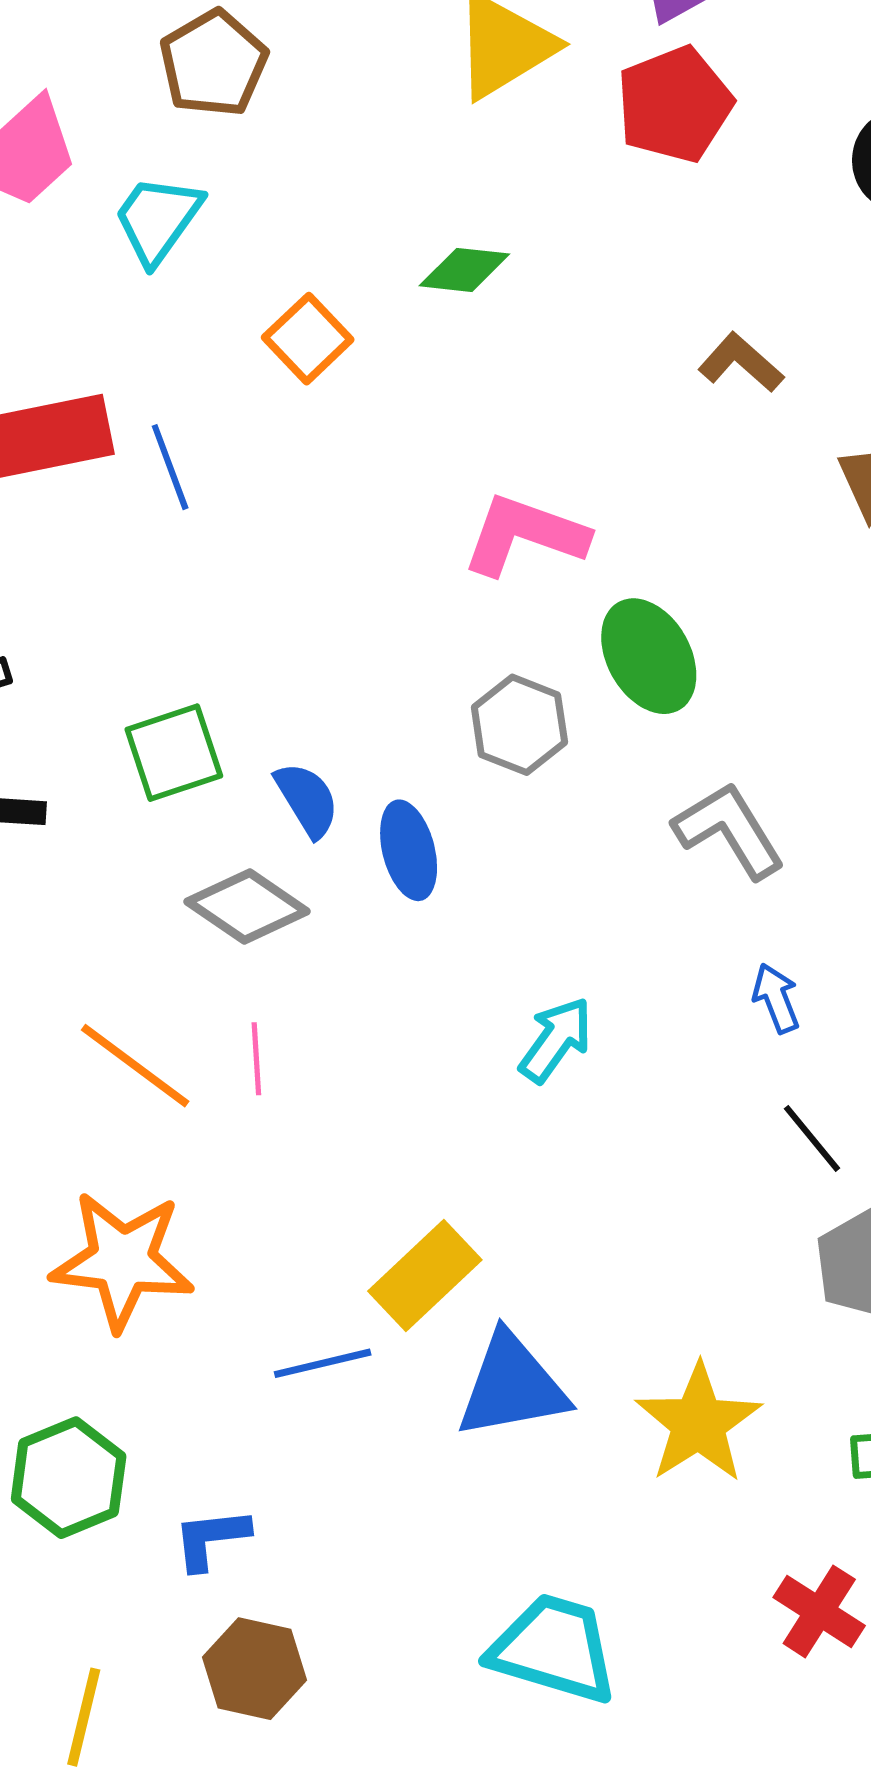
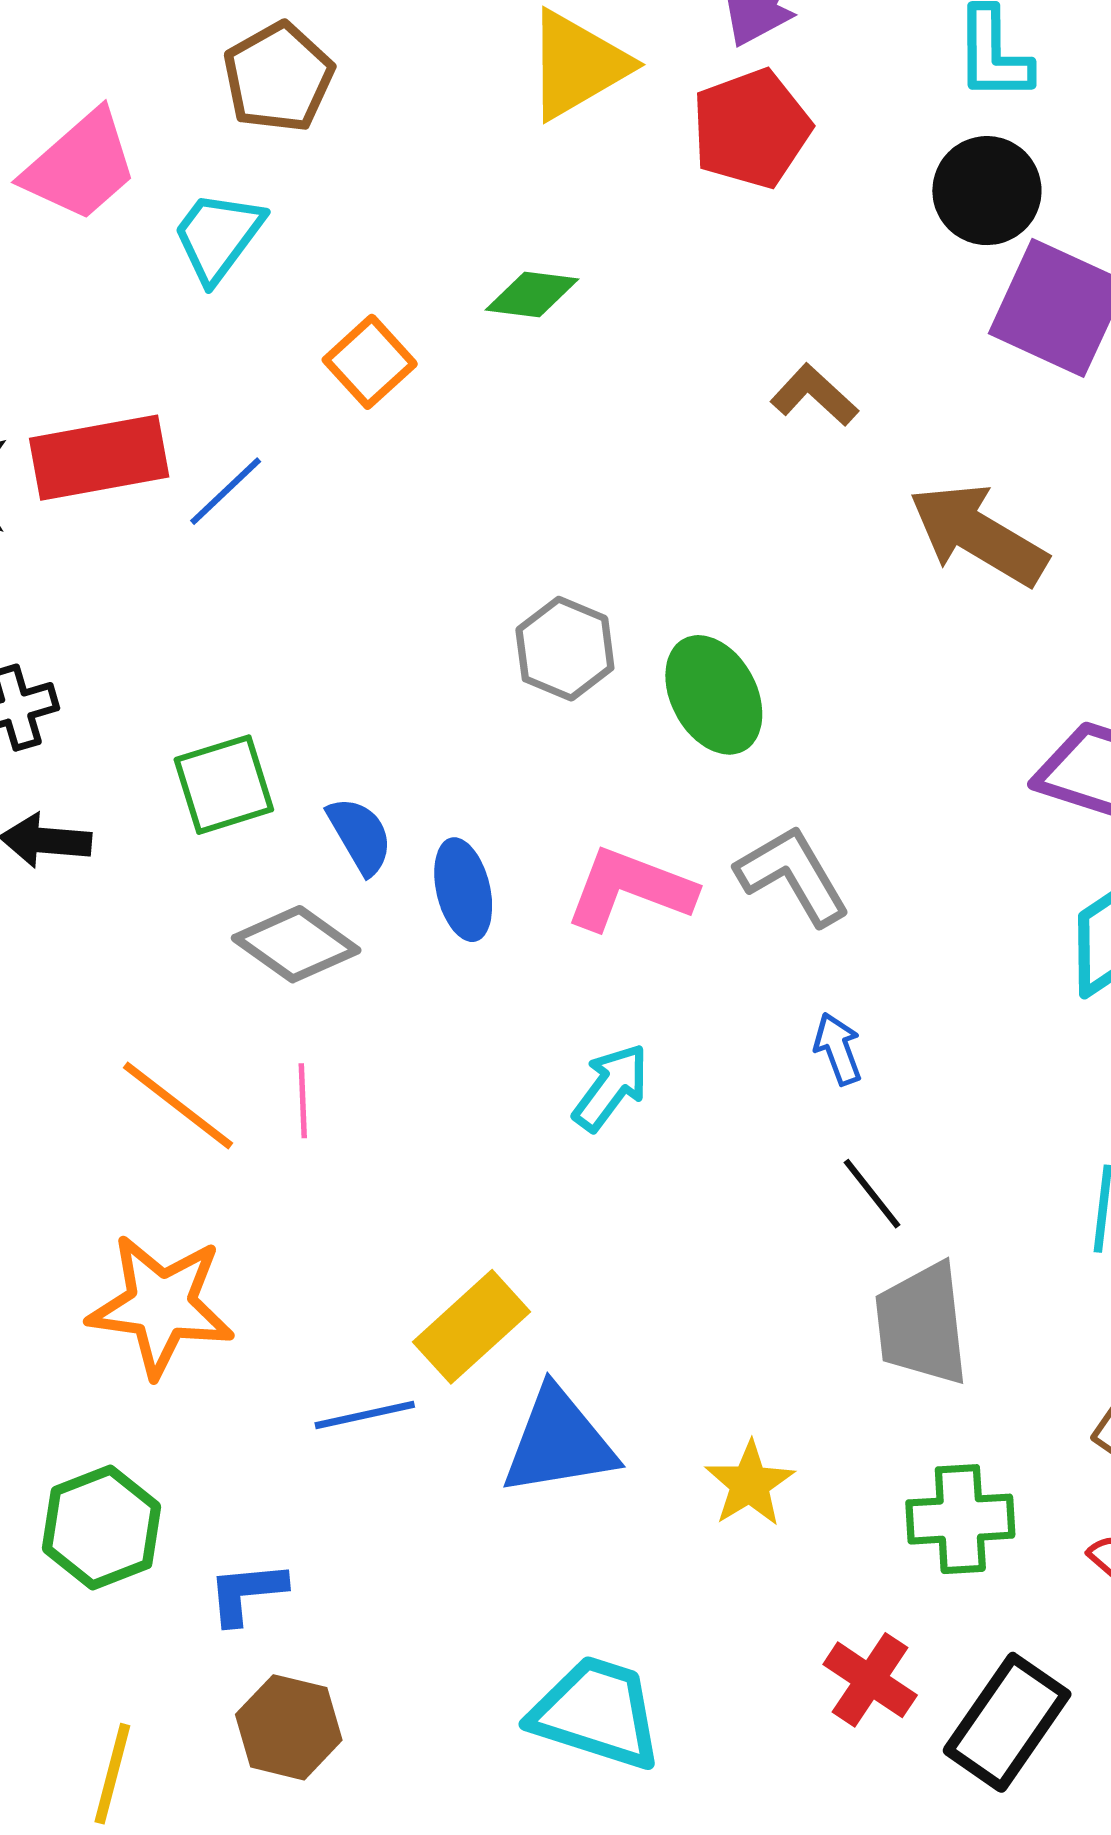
blue line: (170, 467) -> (226, 491), turned 66
pink L-shape: (525, 535) -> (630, 889), moved
gray hexagon: (519, 725) -> (565, 649), moved
yellow star: (698, 1423) -> (750, 1484), size x0.7

